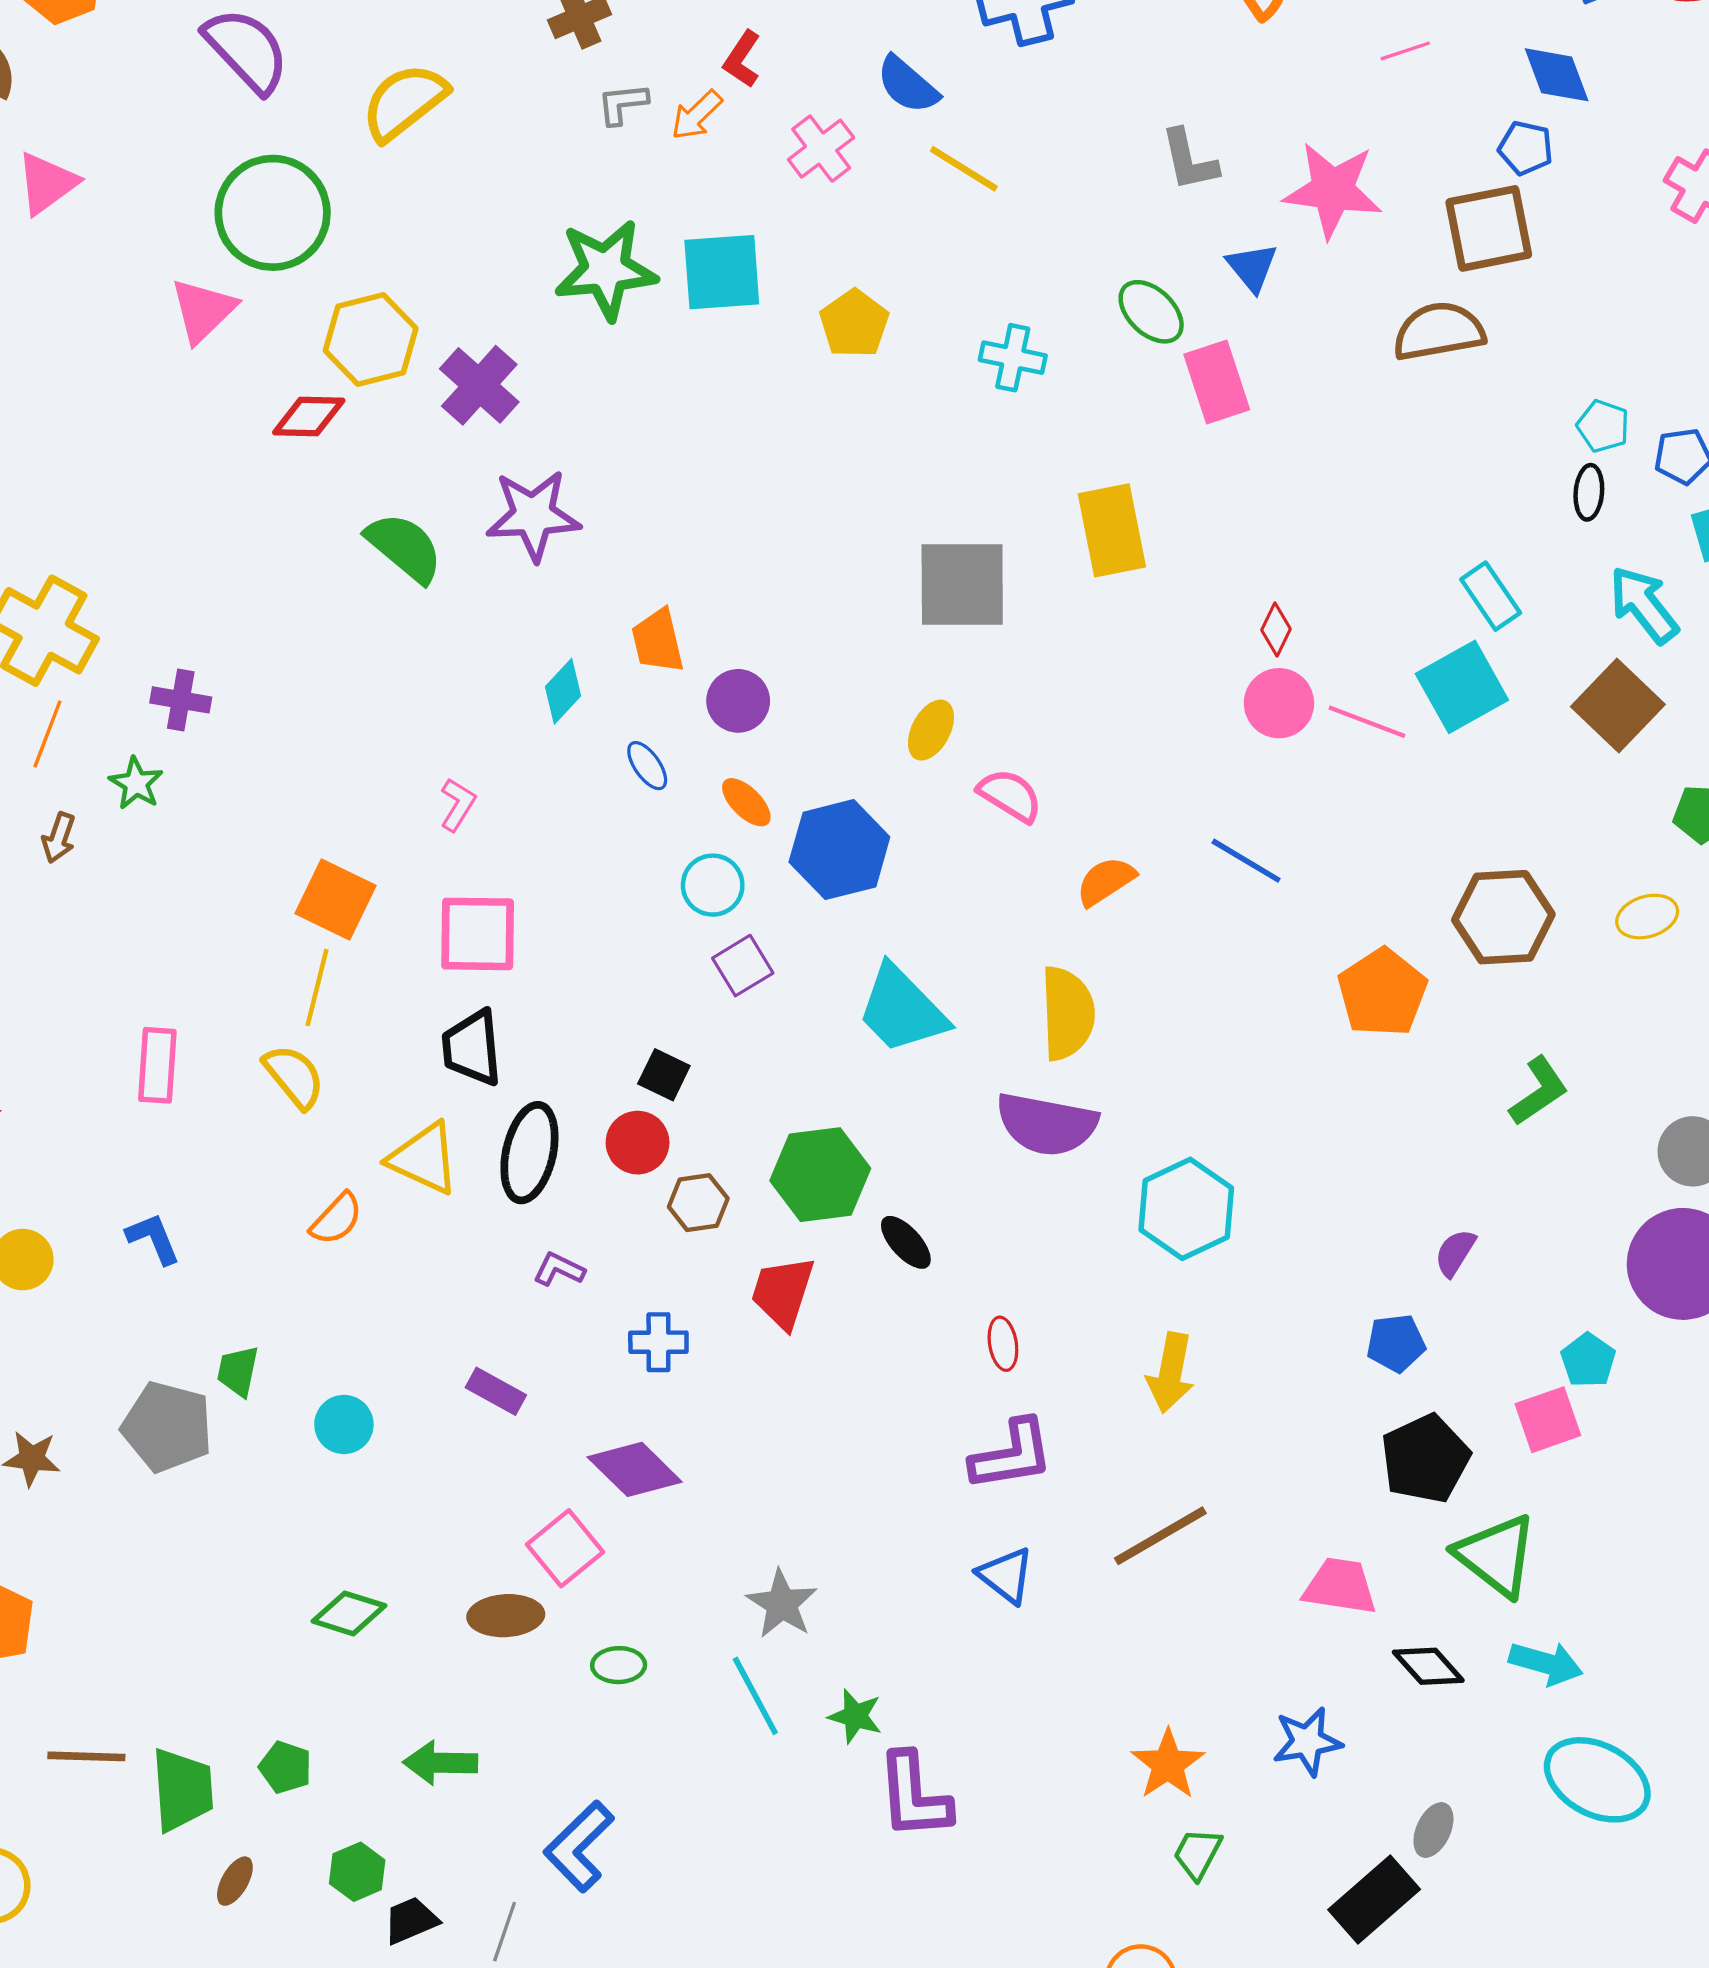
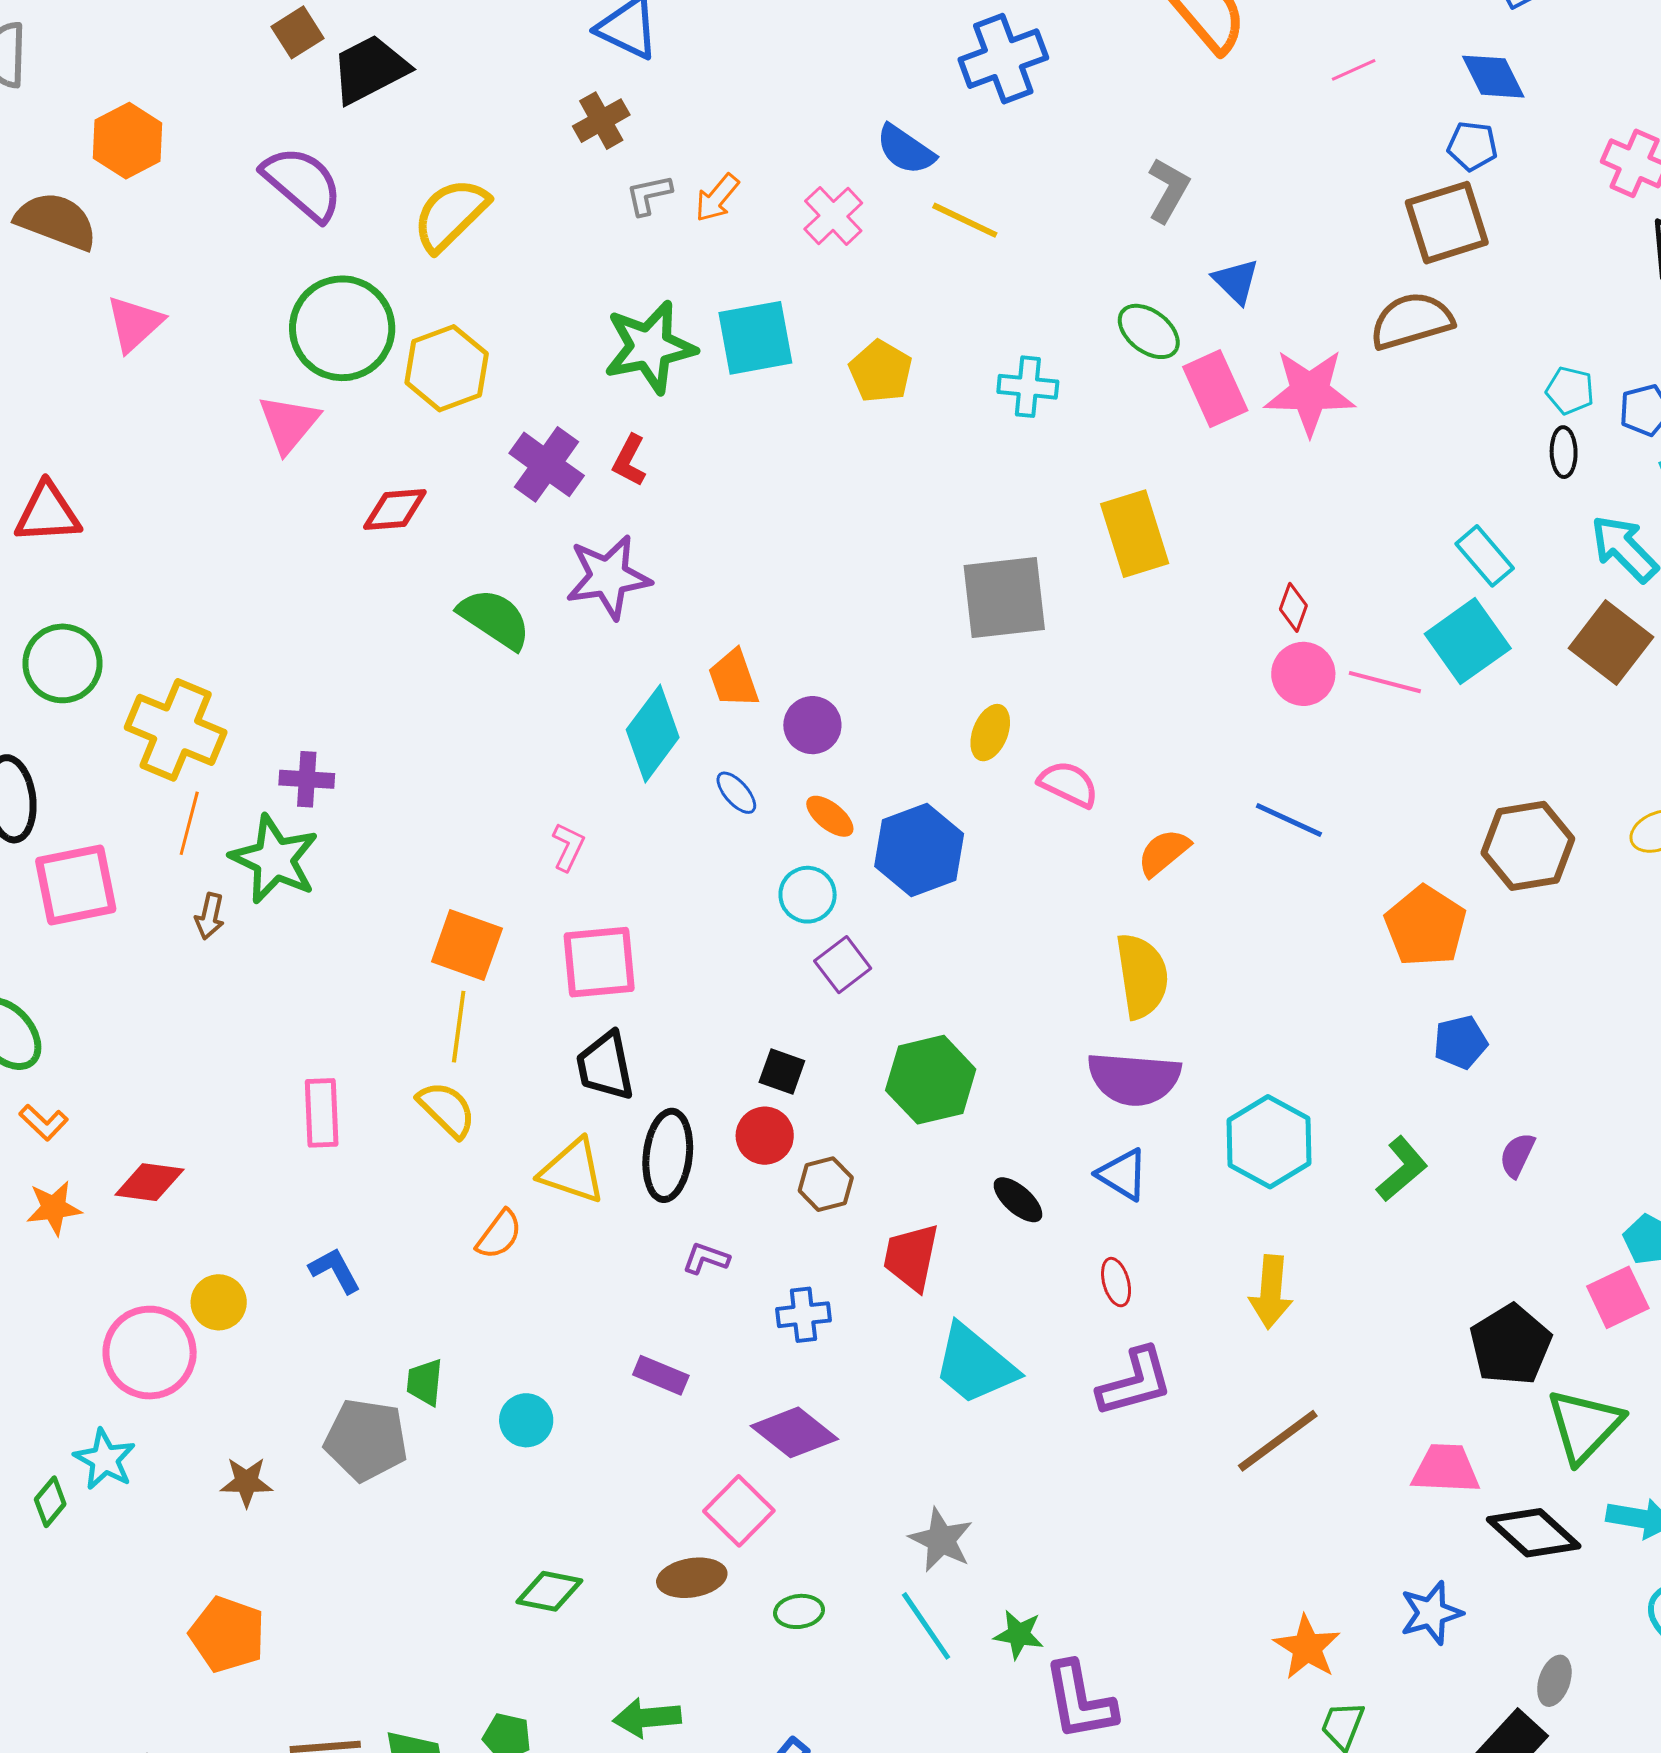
red L-shape: (742, 59) -> (629, 460), moved
gray L-shape: (1189, 160) -> (1168, 190), turned -132
pink star: (1333, 190) -> (1310, 392), moved
yellow hexagon: (371, 339) -> (447, 368), moved
cyan diamond: (563, 691) -> (653, 734), size x1.6
green star: (136, 783) -> (274, 859), size x1.8
cyan trapezoid: (902, 1010) -> (975, 1365), moved
green L-shape: (1539, 1091) -> (1402, 1169), moved
green hexagon: (820, 1175) -> (931, 1080), moved
blue pentagon: (1396, 1343) -> (1460, 1042), moved
green triangle: (1496, 1555) -> (1584, 1426), turned 42
blue triangle: (1006, 1575) -> (1123, 1174), moved
black diamond: (1428, 1666) -> (1534, 1533), size x1.4

